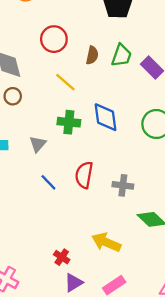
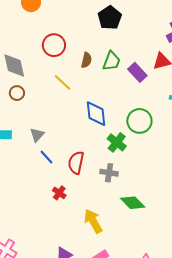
green cross: (69, 122) -> (117, 142), moved, turned 30
blue line: (48, 182) -> (46, 157), moved
yellow arrow: (106, 242) -> (93, 221), turned 35
red cross: (62, 257) -> (59, 193), moved

